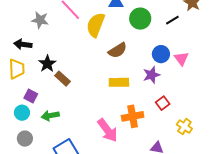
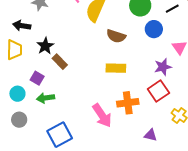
brown semicircle: (118, 50) -> (116, 36), turned 48
blue circle: (161, 54) -> (154, 29), moved
purple star: (151, 75) -> (163, 67), moved
purple square: (31, 96) -> (37, 78), moved
red square: (163, 103) -> (158, 91), size x1.5

